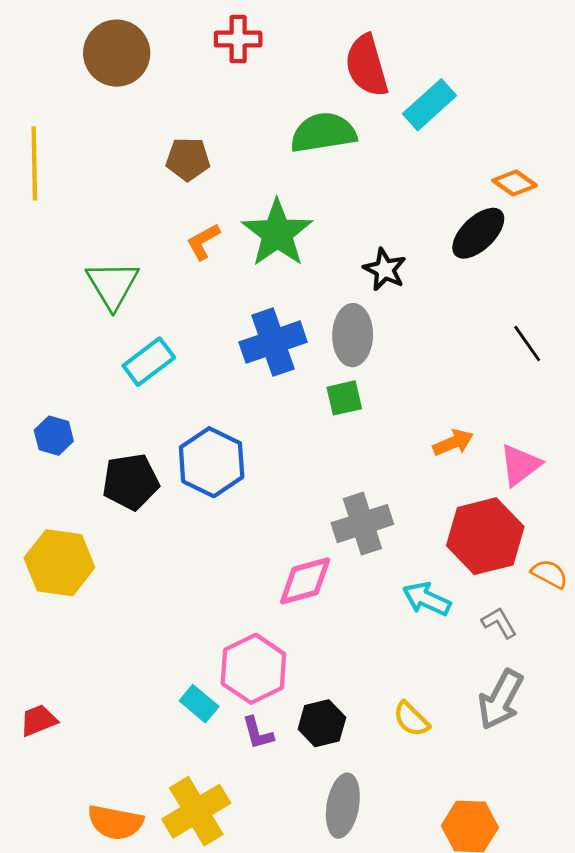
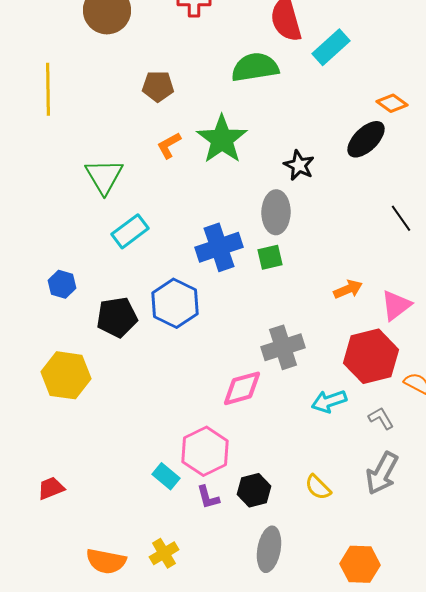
blue cross: (273, 342) -> (219, 247), moved
cyan arrow: (427, 599) -> (329, 401), turned -44
yellow cross: (196, 811) -> (164, 553), size x0.6

